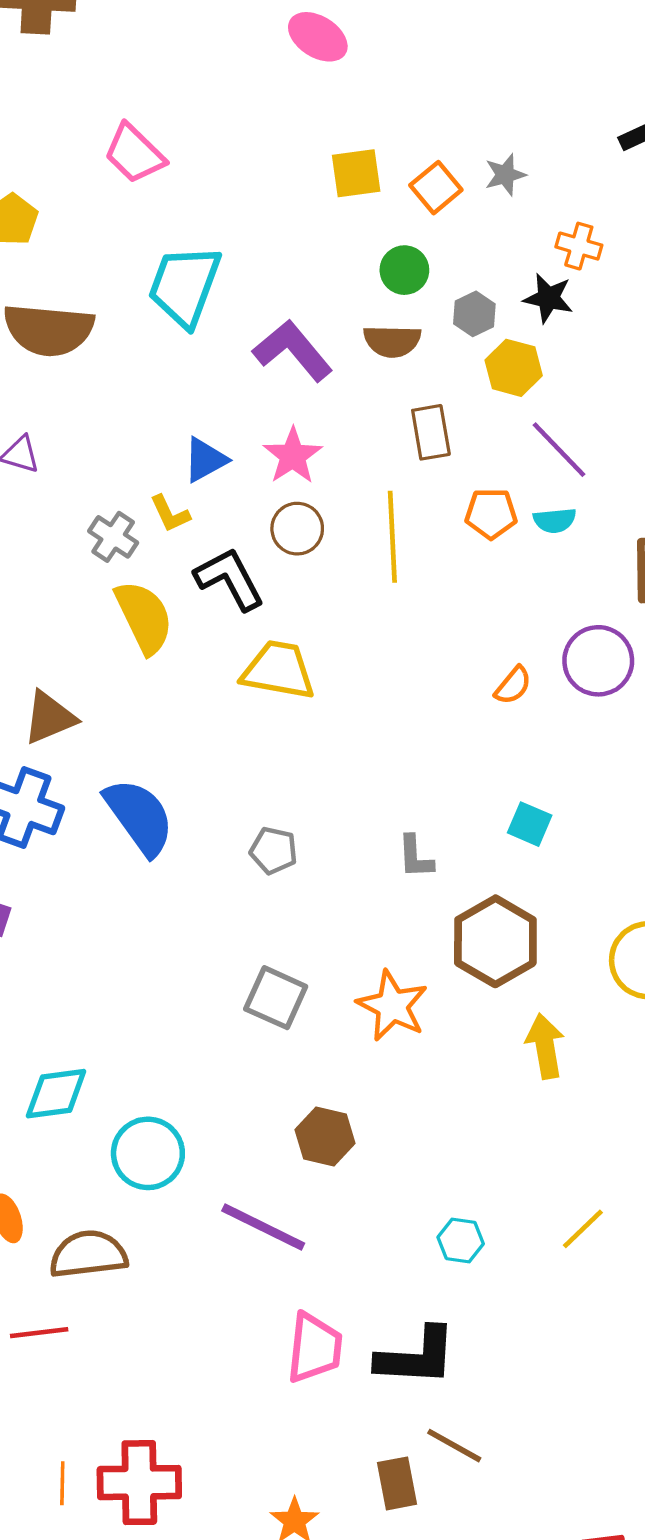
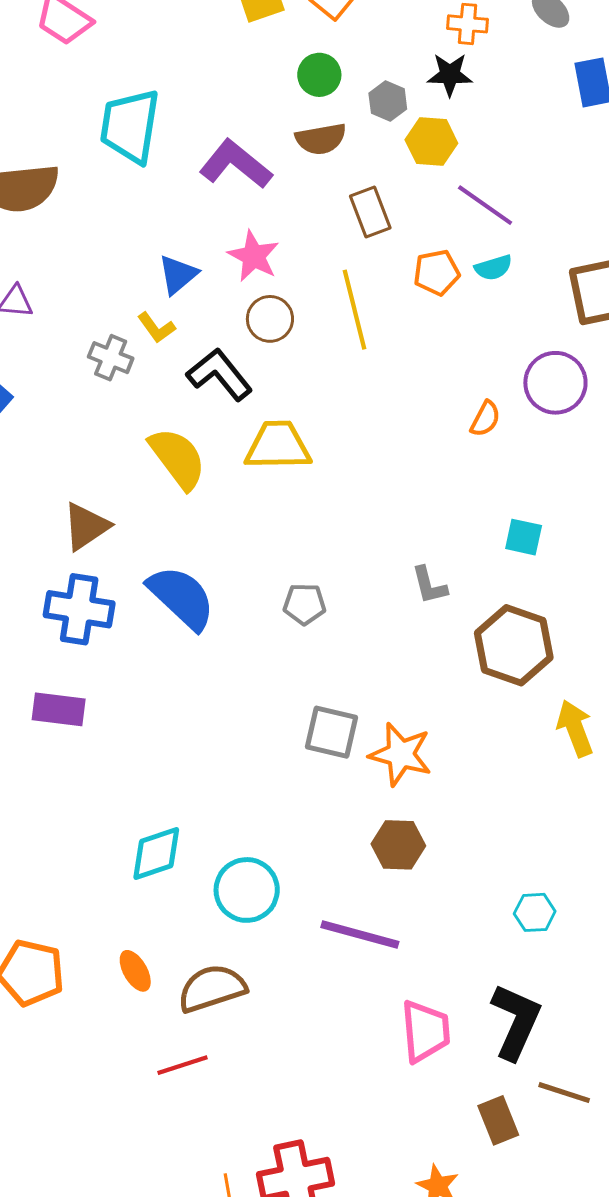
yellow semicircle: (144, 617) -> (178, 458), moved
orange star: (392, 1006) -> (401, 754), moved
black L-shape: (416, 1357) -> (516, 1021), turned -58
brown rectangle: (397, 1483) -> (498, 1120), moved

